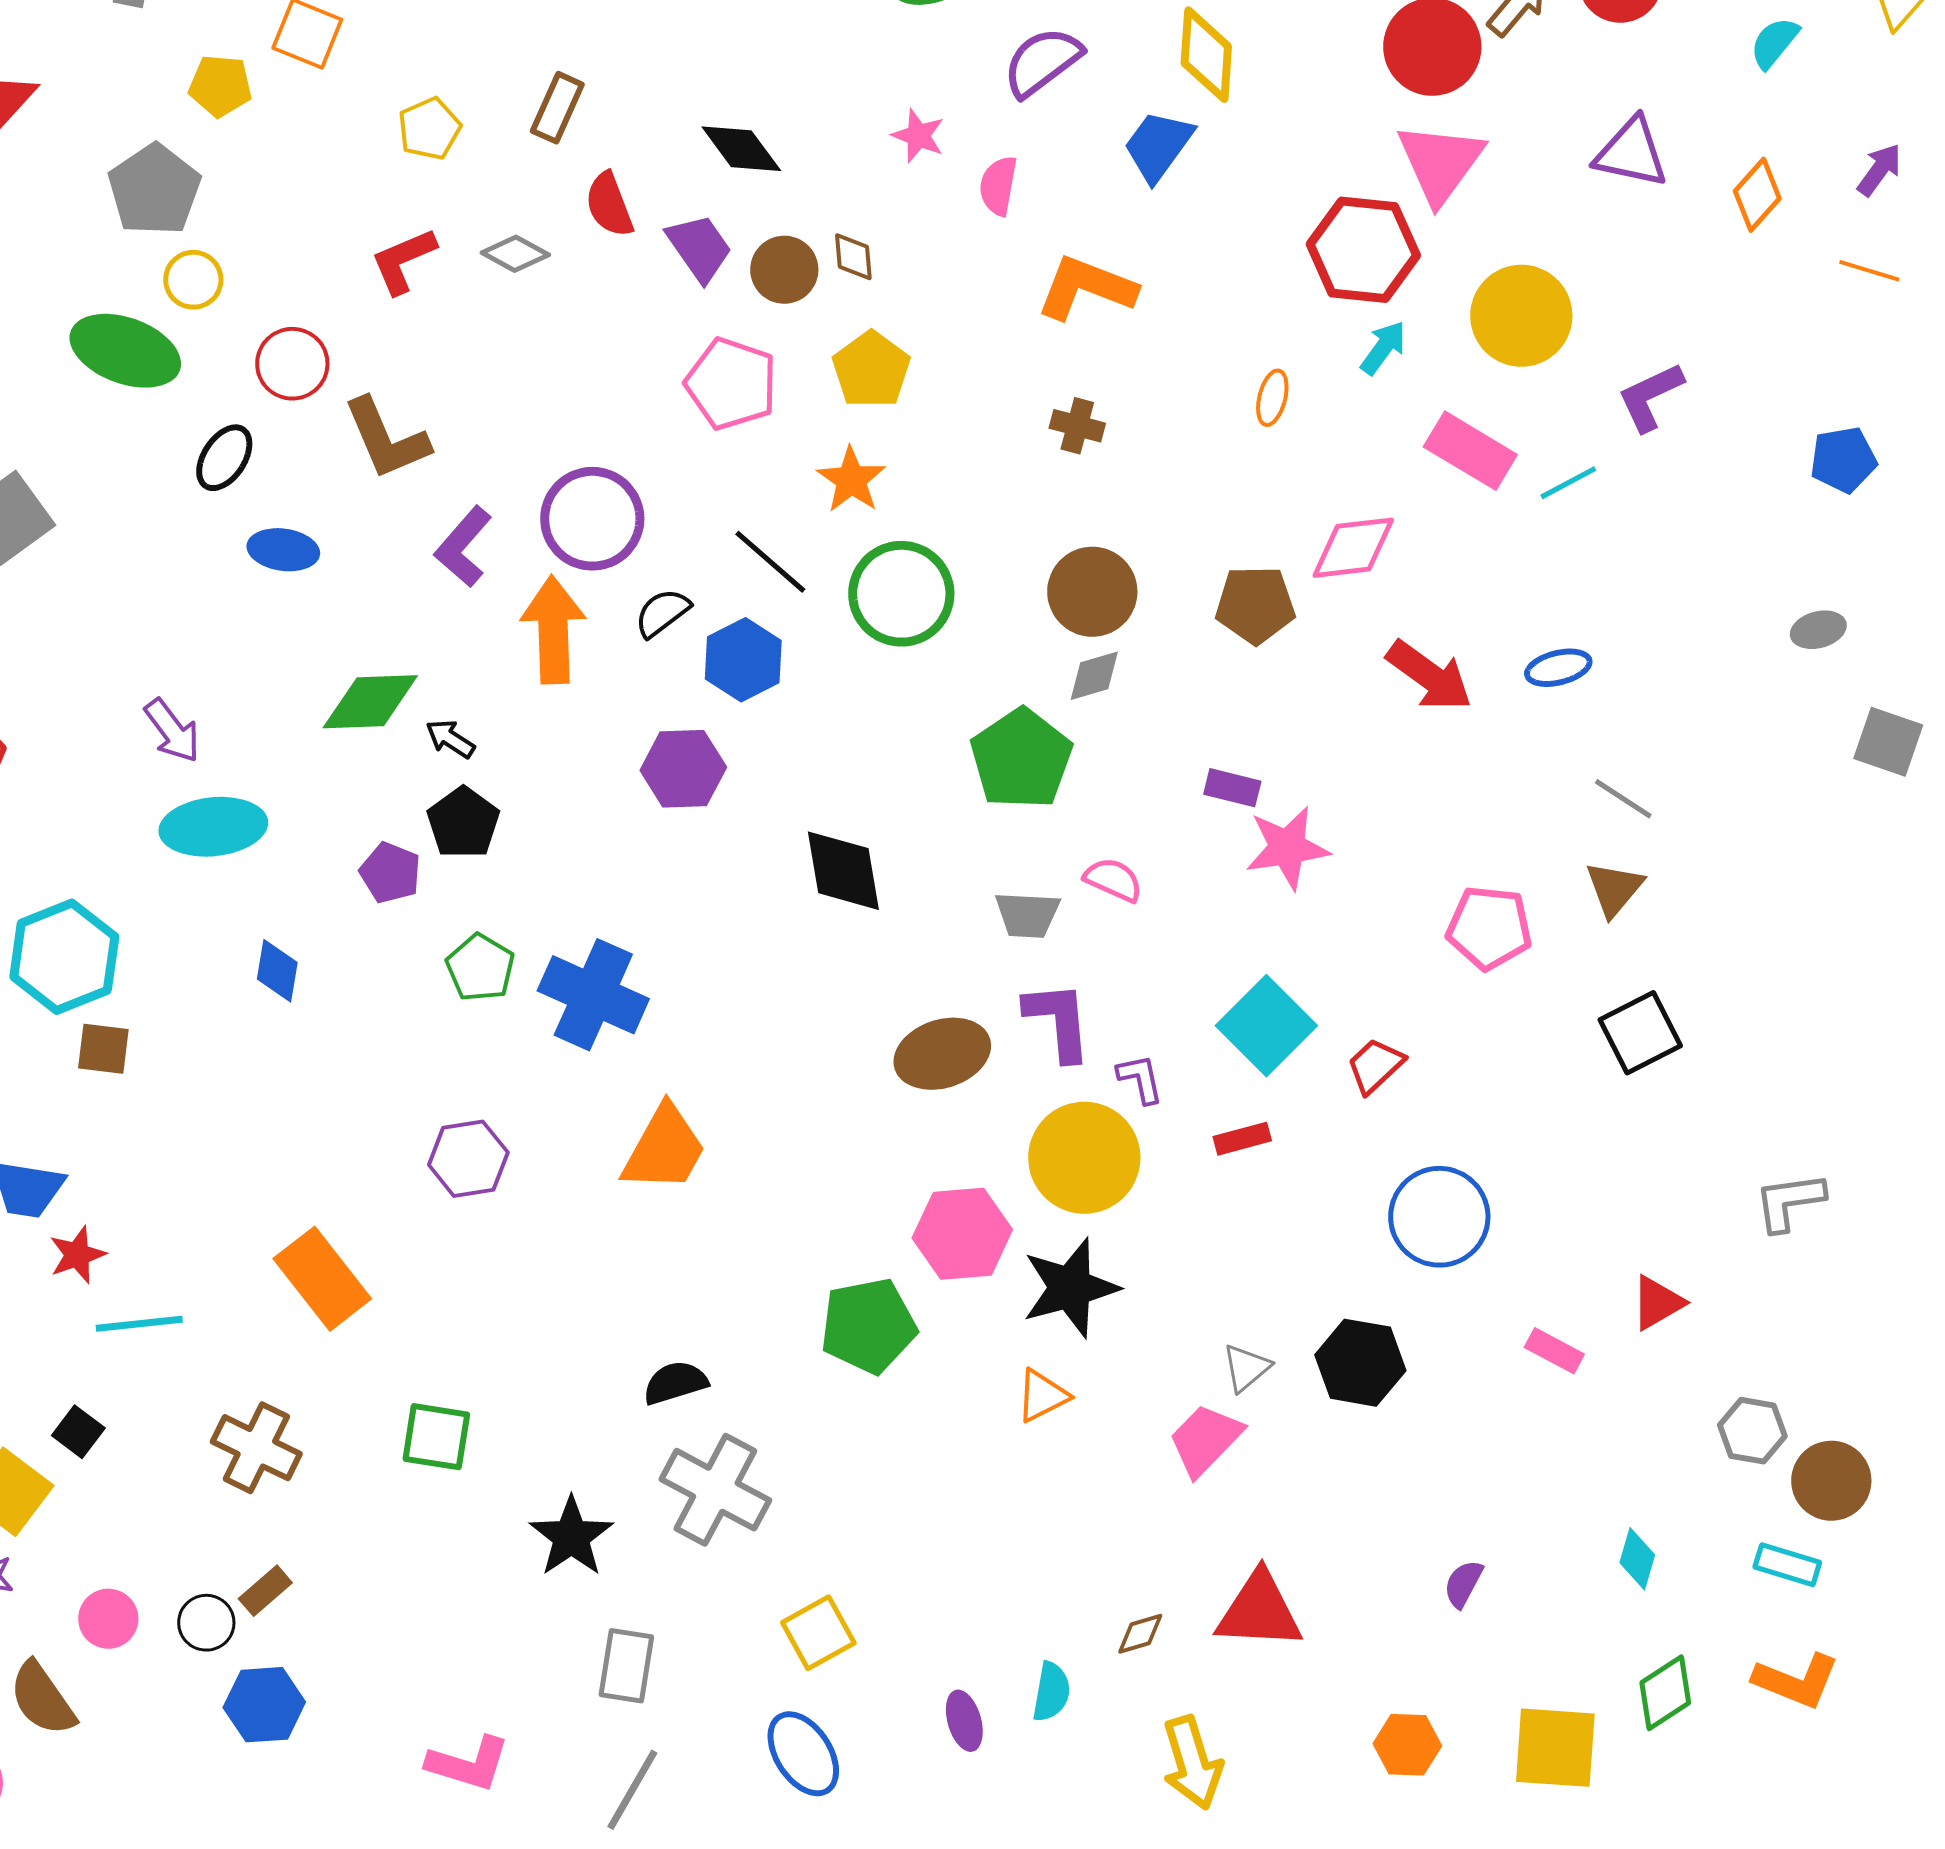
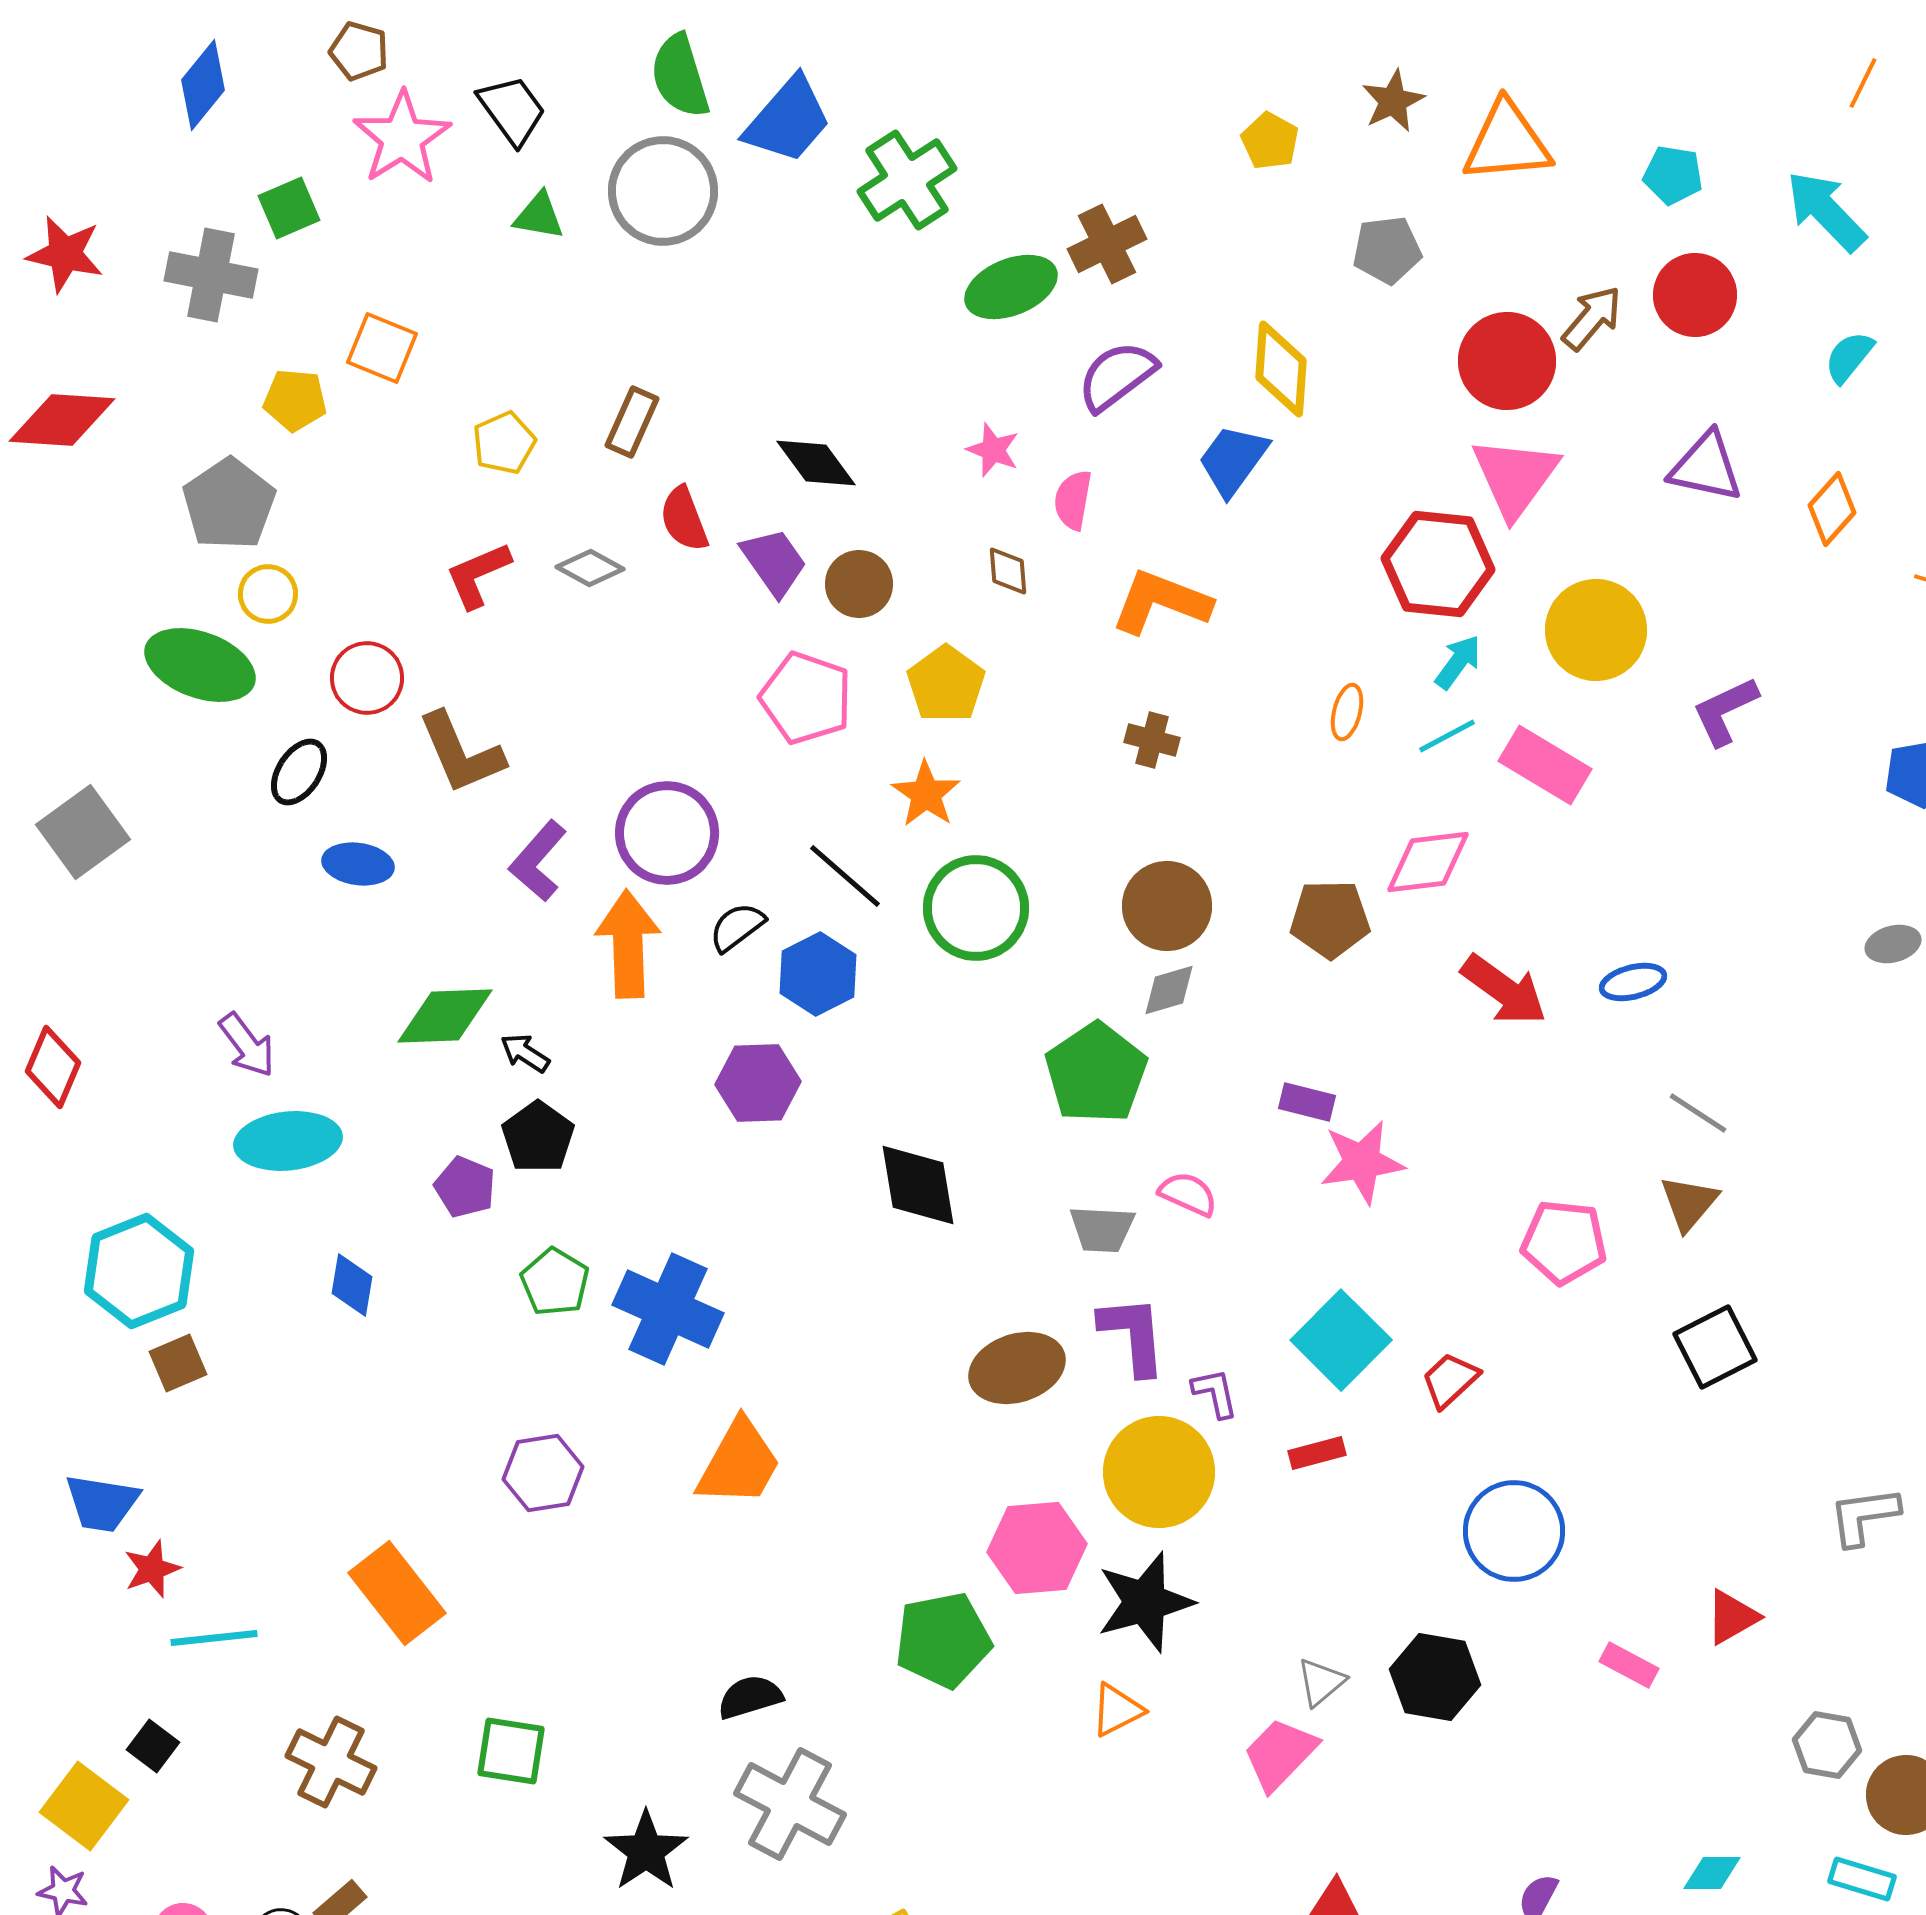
brown diamond: (853, 257) -> (1008, 571), moved
cyan line: (1568, 483) -> (1447, 736), moved
brown square: (103, 1049) -> (178, 1363), turned -30
cyan diamond: (1637, 1559) -> (1712, 1873), turned 74

